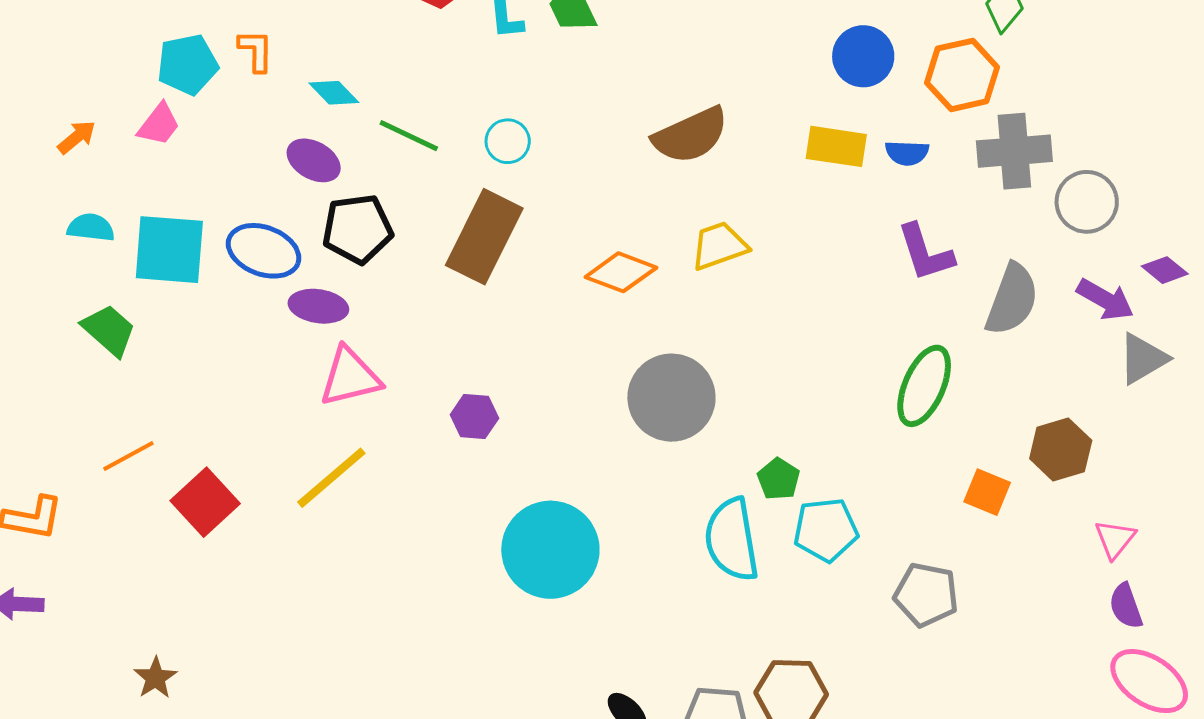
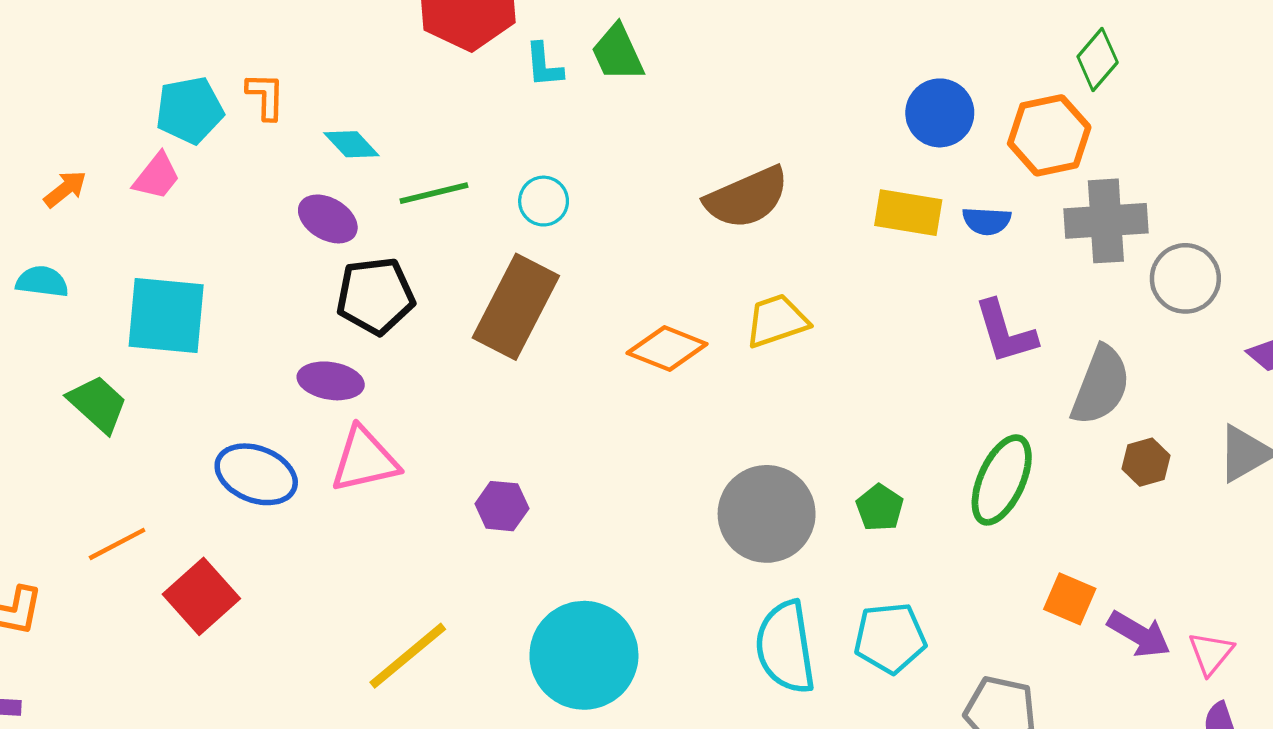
green line: (409, 136) -> (434, 193), turned -40
cyan semicircle: (91, 228) -> (42, 282), moved
blue ellipse: (264, 251) -> (256, 474), moved
purple arrow: (1105, 300) -> (1139, 634), moved
gray circle: (671, 398) -> (767, 514), moved
brown hexagon: (1061, 450) -> (1146, 462), moved, size x0.7
yellow line: (331, 478) -> (408, 656), moved
green pentagon: (779, 479) -> (880, 508), moved

